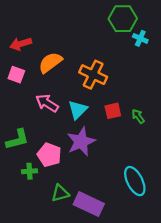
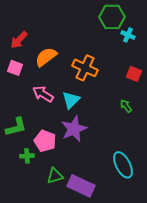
red arrow: (21, 44) -> (19, 40), turned -30
red square: (113, 111) -> (134, 74), moved, turned 35

